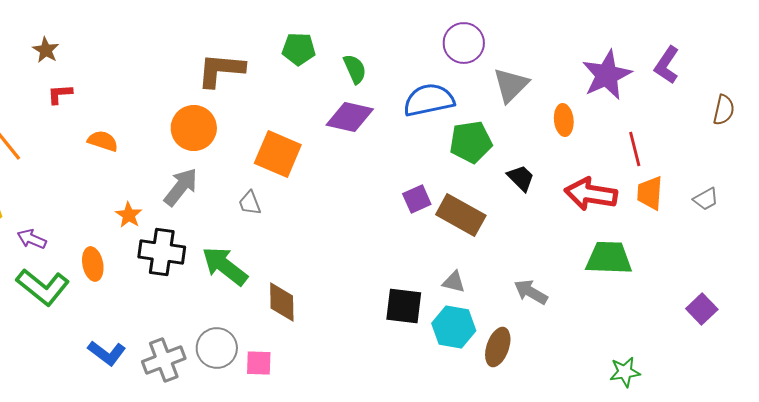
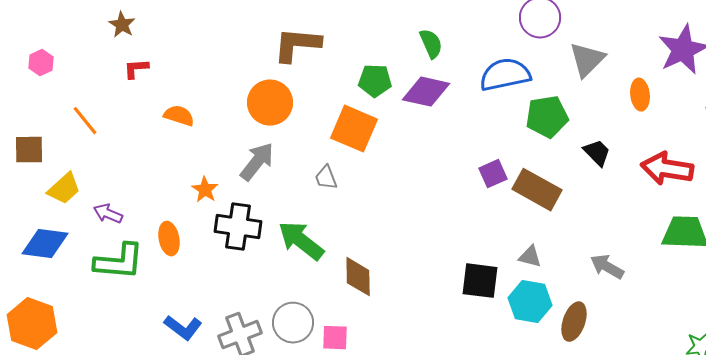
green pentagon: (299, 49) -> (375, 81), moved
green L-shape: (43, 287) -> (119, 262), turned -34

